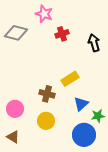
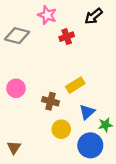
black arrow: (94, 43) -> (94, 16), moved, turned -114
pink circle: (15, 109) -> (16, 88), moved
yellow circle: (46, 121) -> (61, 129), moved
brown triangle: (13, 137) -> (14, 148), turned 32

